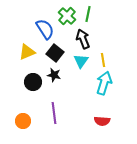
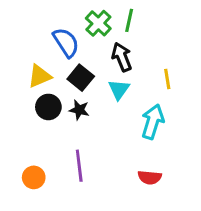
yellow line: (103, 60) -> (167, 79), moved
black circle: (33, 82) -> (48, 107), moved

